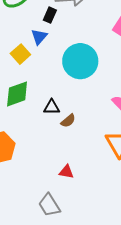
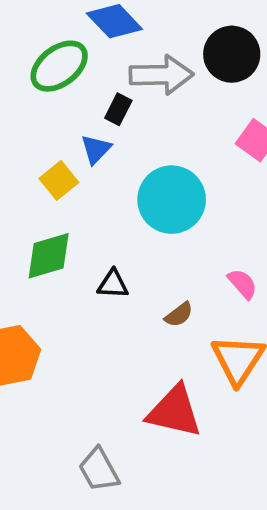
brown semicircle: (68, 121) -> (179, 315), moved
red triangle: (66, 172) -> (174, 411), moved, size x2.0

